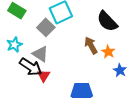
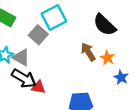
gray triangle: (40, 54) -> (21, 57), moved
red triangle: (44, 76) -> (38, 87), turned -48

